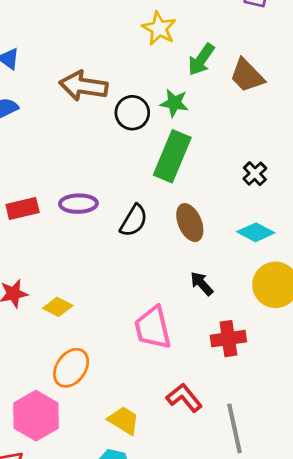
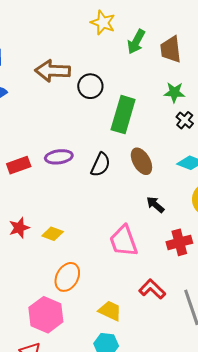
brown trapezoid: (247, 76) -> (171, 49), turned 44
green star: (174, 103) -> (174, 92), moved

